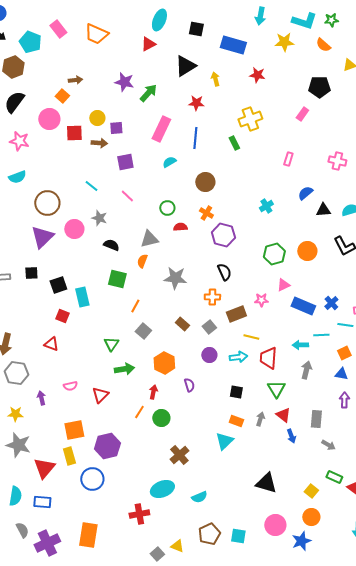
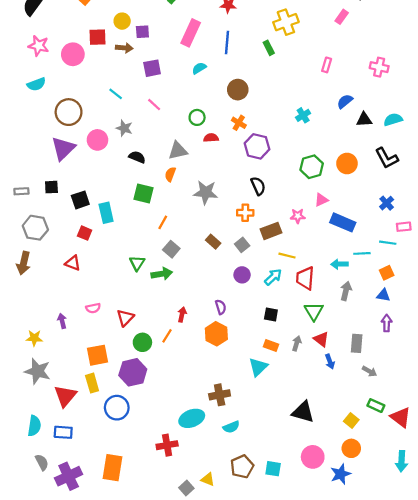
pink circle: (49, 119) -> (73, 54), moved
blue cross: (331, 303) -> (387, 203), moved
cyan arrow: (238, 357) -> (273, 277), turned -36
orange hexagon: (164, 363) -> (216, 334), moved
green arrow: (124, 369) -> (162, 274), moved
gray hexagon: (16, 373) -> (35, 228), moved
green circle: (161, 418) -> (142, 342), moved
brown cross: (179, 455) -> (220, 395), moved, turned 30

